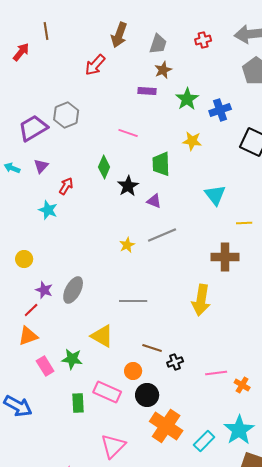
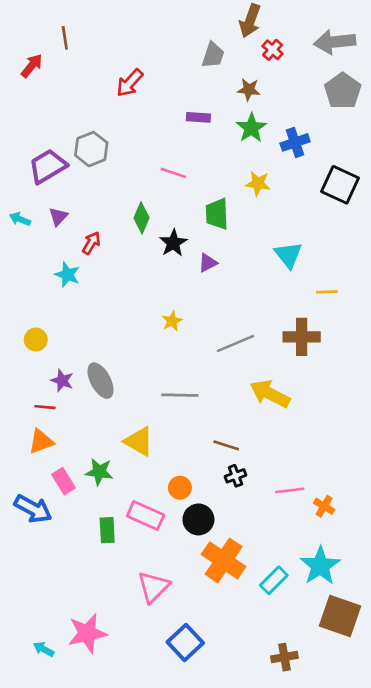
brown arrow: (119, 35) -> (250, 21), moved
red cross: (203, 40) -> (273, 50), turned -35
brown star: (163, 70) -> (249, 90), moved, turned 30
purple triangle: (154, 201) -> (208, 263), turned -49
gray line: (162, 235) -> (235, 344), moved
gray ellipse: (73, 290) -> (101, 381), turned -56
yellow arrow: (201, 300) -> (270, 394), turned 108
red line: (31, 310) -> (45, 407), turned 49
brown line: (152, 348) -> (226, 445), moved
blue arrow: (18, 406) -> (33, 509), moved

